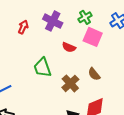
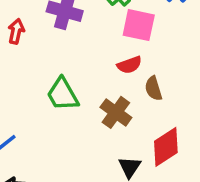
red semicircle: (69, 47) -> (129, 65), moved, turned -32
brown semicircle: (94, 74) -> (153, 88), turned 32

